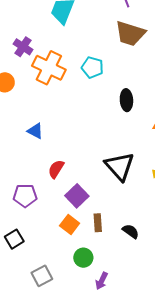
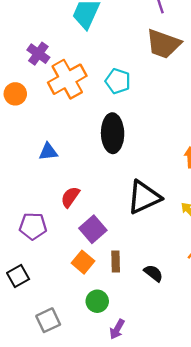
orange cross: (49, 68) -> (67, 79), turned 32
black ellipse: (126, 100) -> (113, 133), moved, size x1.5
blue triangle: (35, 131) -> (48, 152), turned -36
black triangle: (119, 166) -> (144, 197), turned 44

